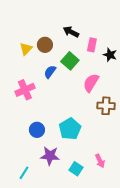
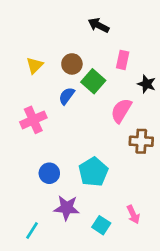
black arrow: (71, 32) -> (99, 25), moved
brown circle: (45, 45) -> (72, 64), moved
black star: (110, 55) -> (147, 84), moved

